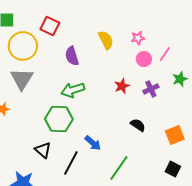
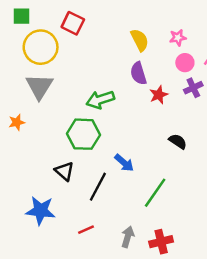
purple semicircle: (72, 56) -> (138, 73), moved
purple cross: (151, 89) -> (193, 88), moved

